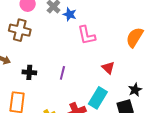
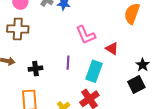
pink L-shape: (87, 35) -> (86, 35), moved
cyan rectangle: (98, 98) -> (94, 71), moved

